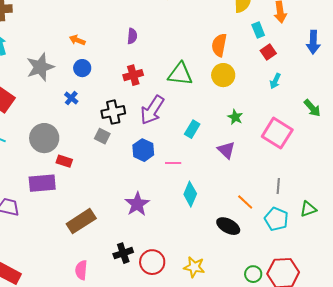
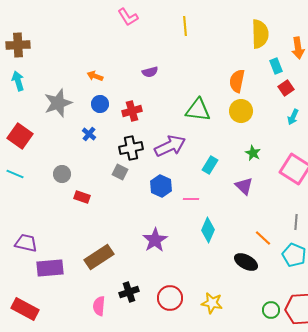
purple semicircle: (132, 36) -> (150, 72), turned 70
red cross: (133, 75) -> (132, 111), moved
purple arrow: (152, 110) -> (170, 146), turned -148
gray circle: (44, 138) -> (62, 174), size x0.6
purple rectangle: (42, 183) -> (50, 268), moved
black cross: (123, 253) -> (129, 292), moved

